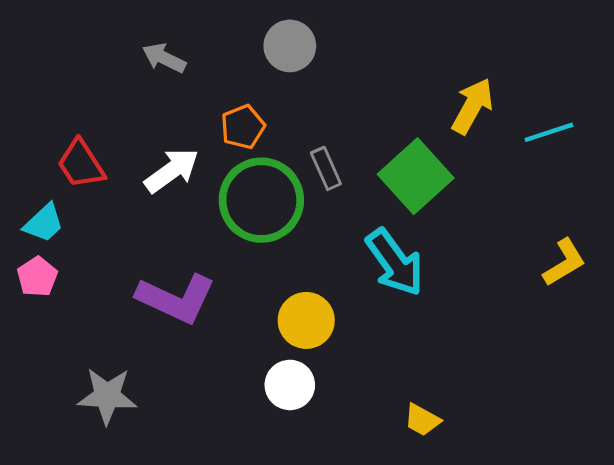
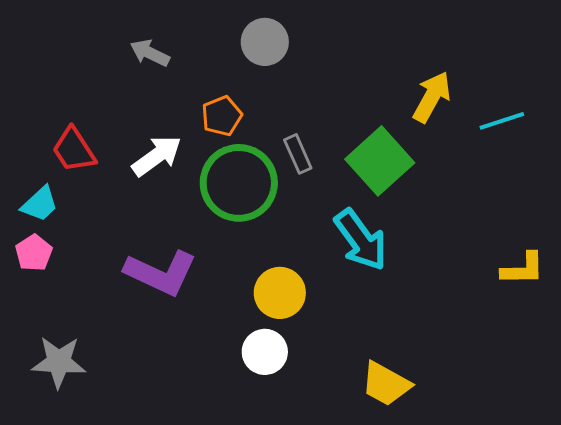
yellow L-shape: (564, 262) -> (523, 269), moved, turned 30
gray star: (107, 396) -> (59, 362), moved
yellow trapezoid: (422, 420) -> (386, 384), size x1.5

